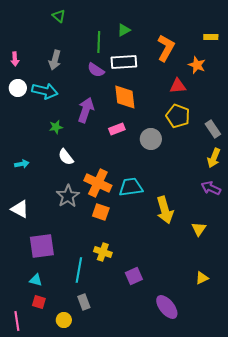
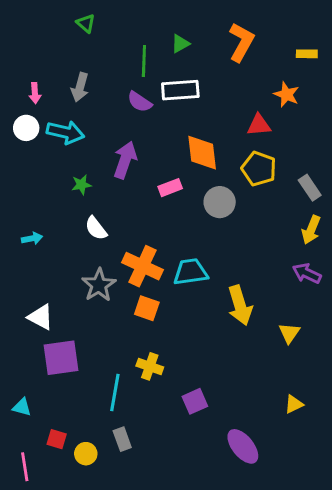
orange L-shape: (166, 48) -> (241, 42), moved
pink arrow: (15, 59) -> (35, 93), moved
orange diamond: (125, 97) -> (202, 153), moved
white triangle: (20, 209) -> (41, 317), moved
cyan triangle: (36, 280) -> (22, 407), moved
yellow circle: (64, 320) -> (86, 454), moved

